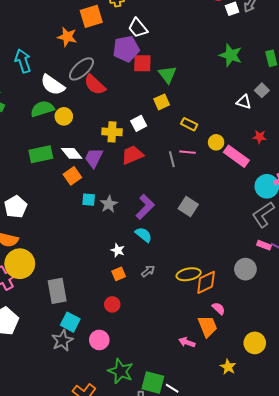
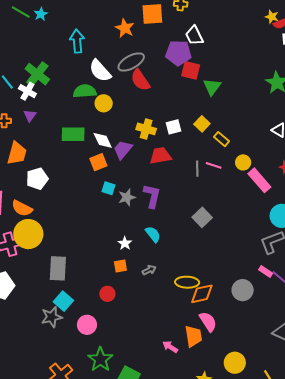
yellow square: (162, 102) -> (202, 124), moved, turned -35
purple L-shape: (145, 207) -> (152, 196), moved, turned -45
pink semicircle: (219, 308) -> (208, 322), size x1.5

